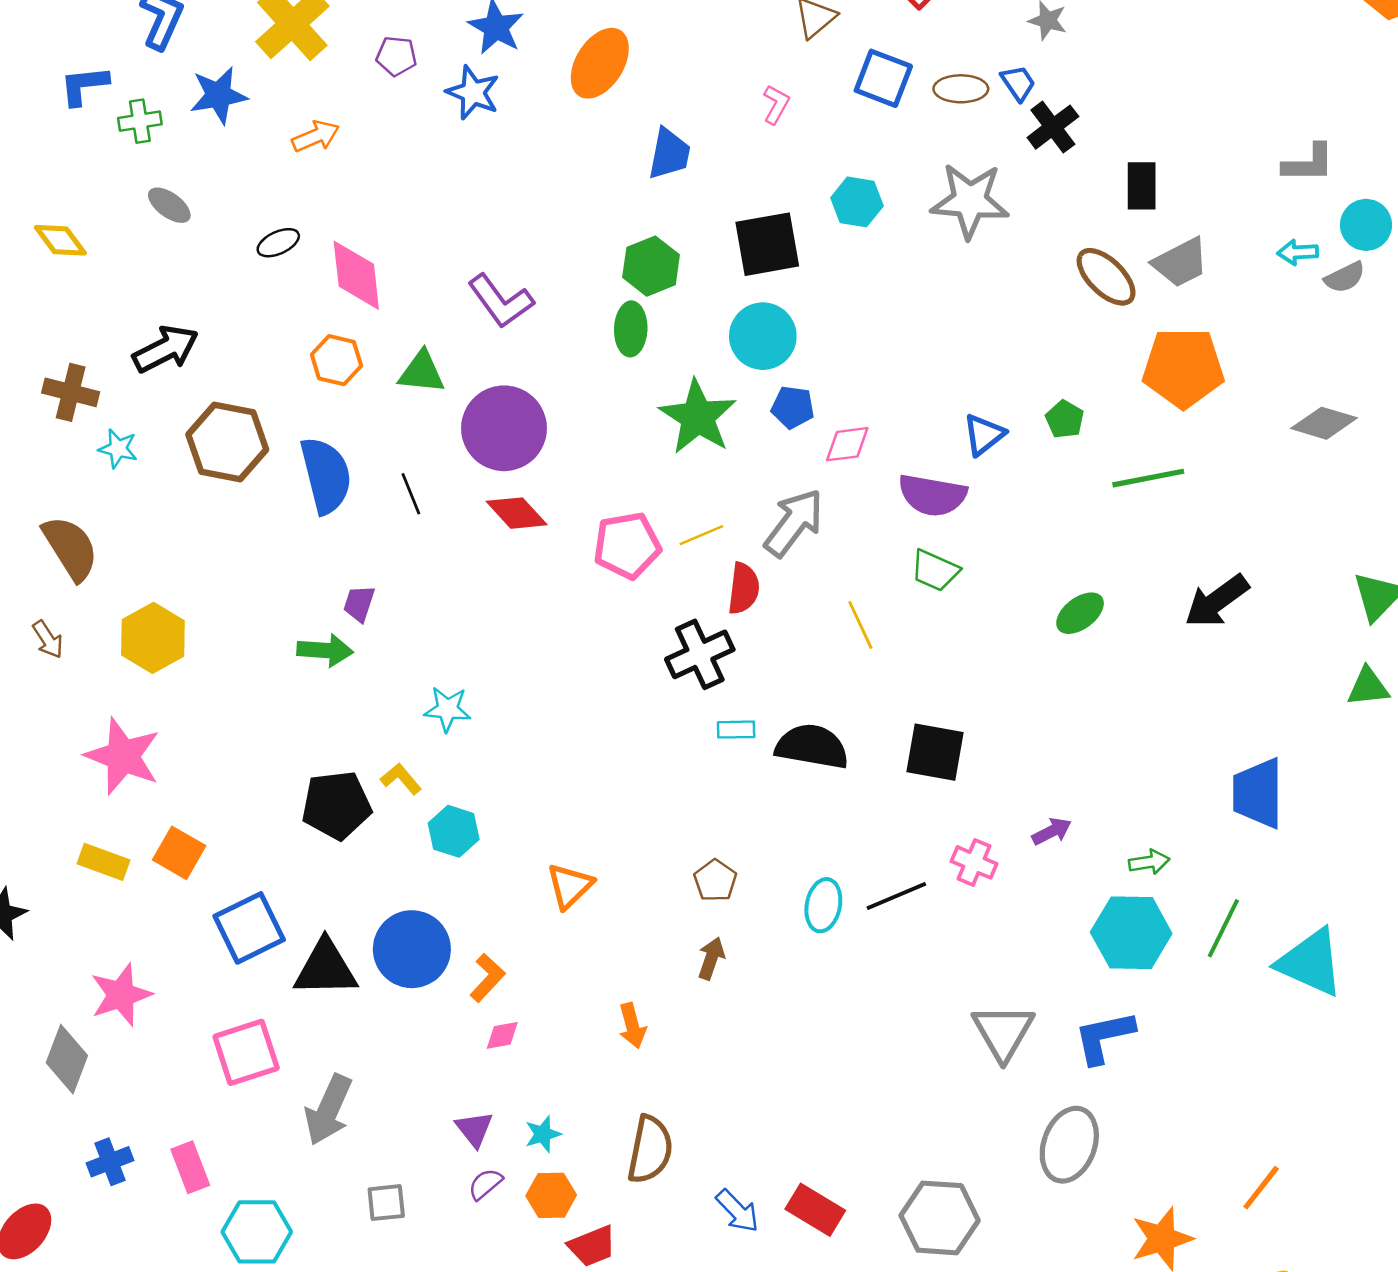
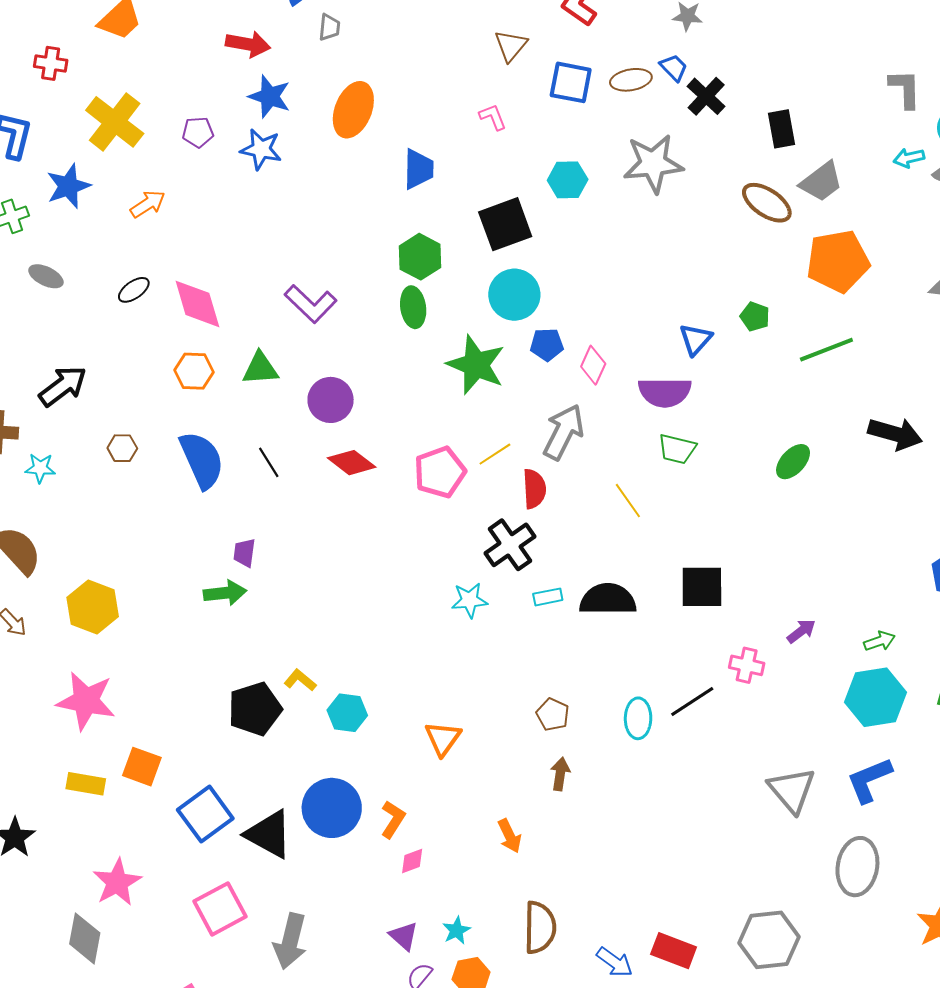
pink L-shape: (776, 104) -> (493, 117), turned -40
gray L-shape: (1309, 163) -> (905, 89), turned -81
purple circle: (504, 428) -> (331, 400), size x0.7
brown hexagon: (227, 442) -> (122, 448), size x0.5
pink diamond: (847, 444) -> (593, 365), turned -48
black arrow: (1217, 601) -> (895, 434), turned -118
cyan star: (447, 709) -> (469, 600), moved
black triangle: (326, 968) -> (269, 834), turned 40

